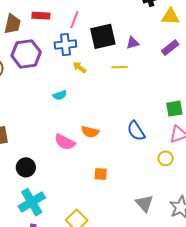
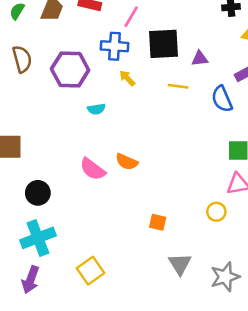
purple hexagon: (26, 54) -> (70, 69), moved
blue semicircle: (136, 131) -> (222, 99), moved
orange square: (101, 174) -> (158, 222), moved

